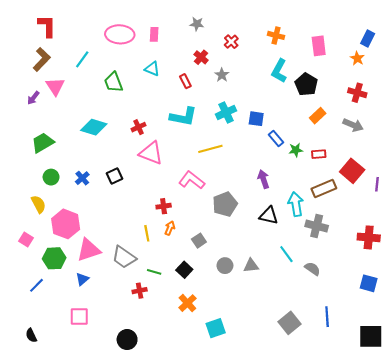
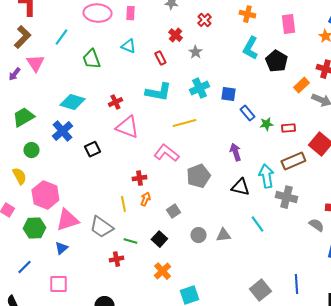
orange rectangle: (318, 116) -> (301, 85), moved
blue cross: (82, 178) -> (62, 131), moved, size x1.5
gray semicircle: (312, 269) -> (316, 225), moved
blue line: (36, 285) -> (24, 267), moved

